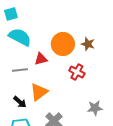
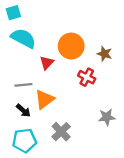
brown star: (88, 44) -> (105, 54), moved
red triangle: (41, 59) -> (47, 63), turned -32
gray line: (20, 70) -> (23, 85), moved

